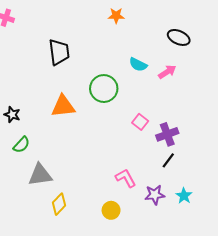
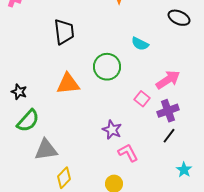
pink arrow: (167, 72) -> (168, 80), moved, size x1.4
green semicircle: (21, 145) -> (28, 121), size x1.4
purple star: (155, 195) -> (112, 130), moved, turned 30

